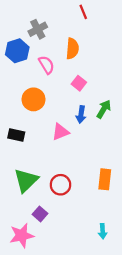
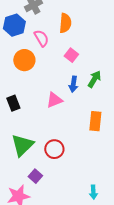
orange circle: (33, 99) -> (24, 60), moved
black rectangle: (16, 135) -> (13, 103), turned 56
orange rectangle: (105, 179) -> (95, 121), moved

